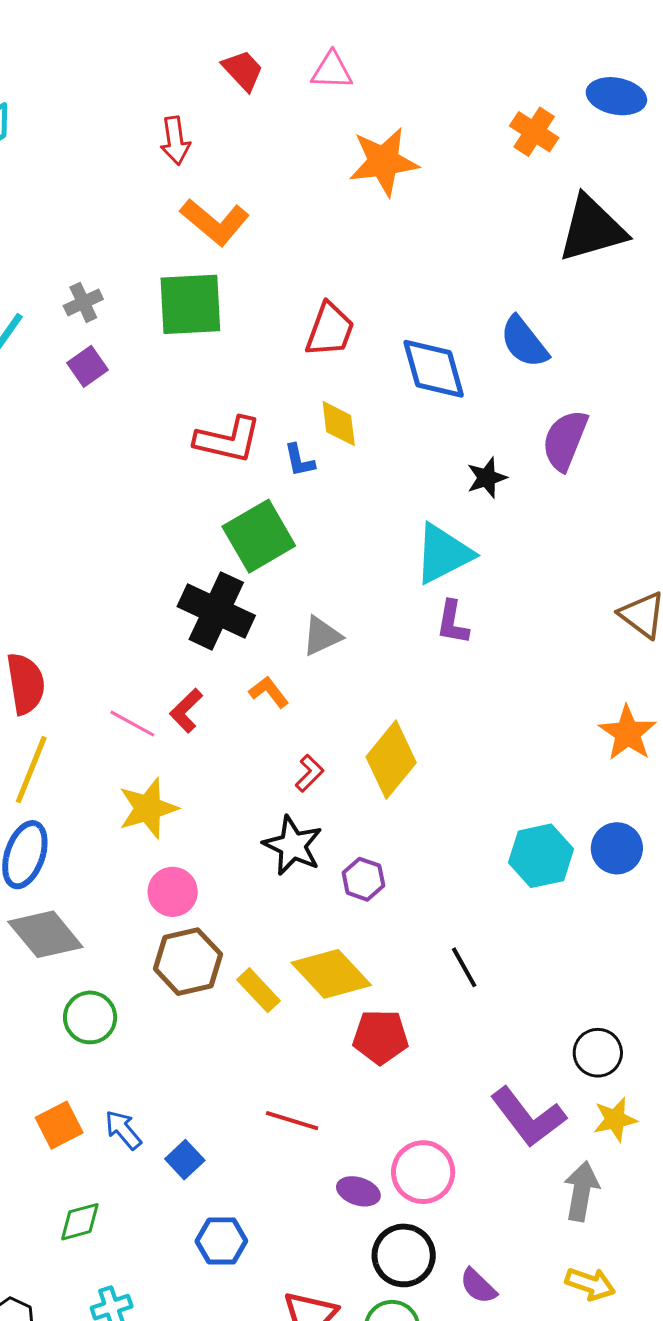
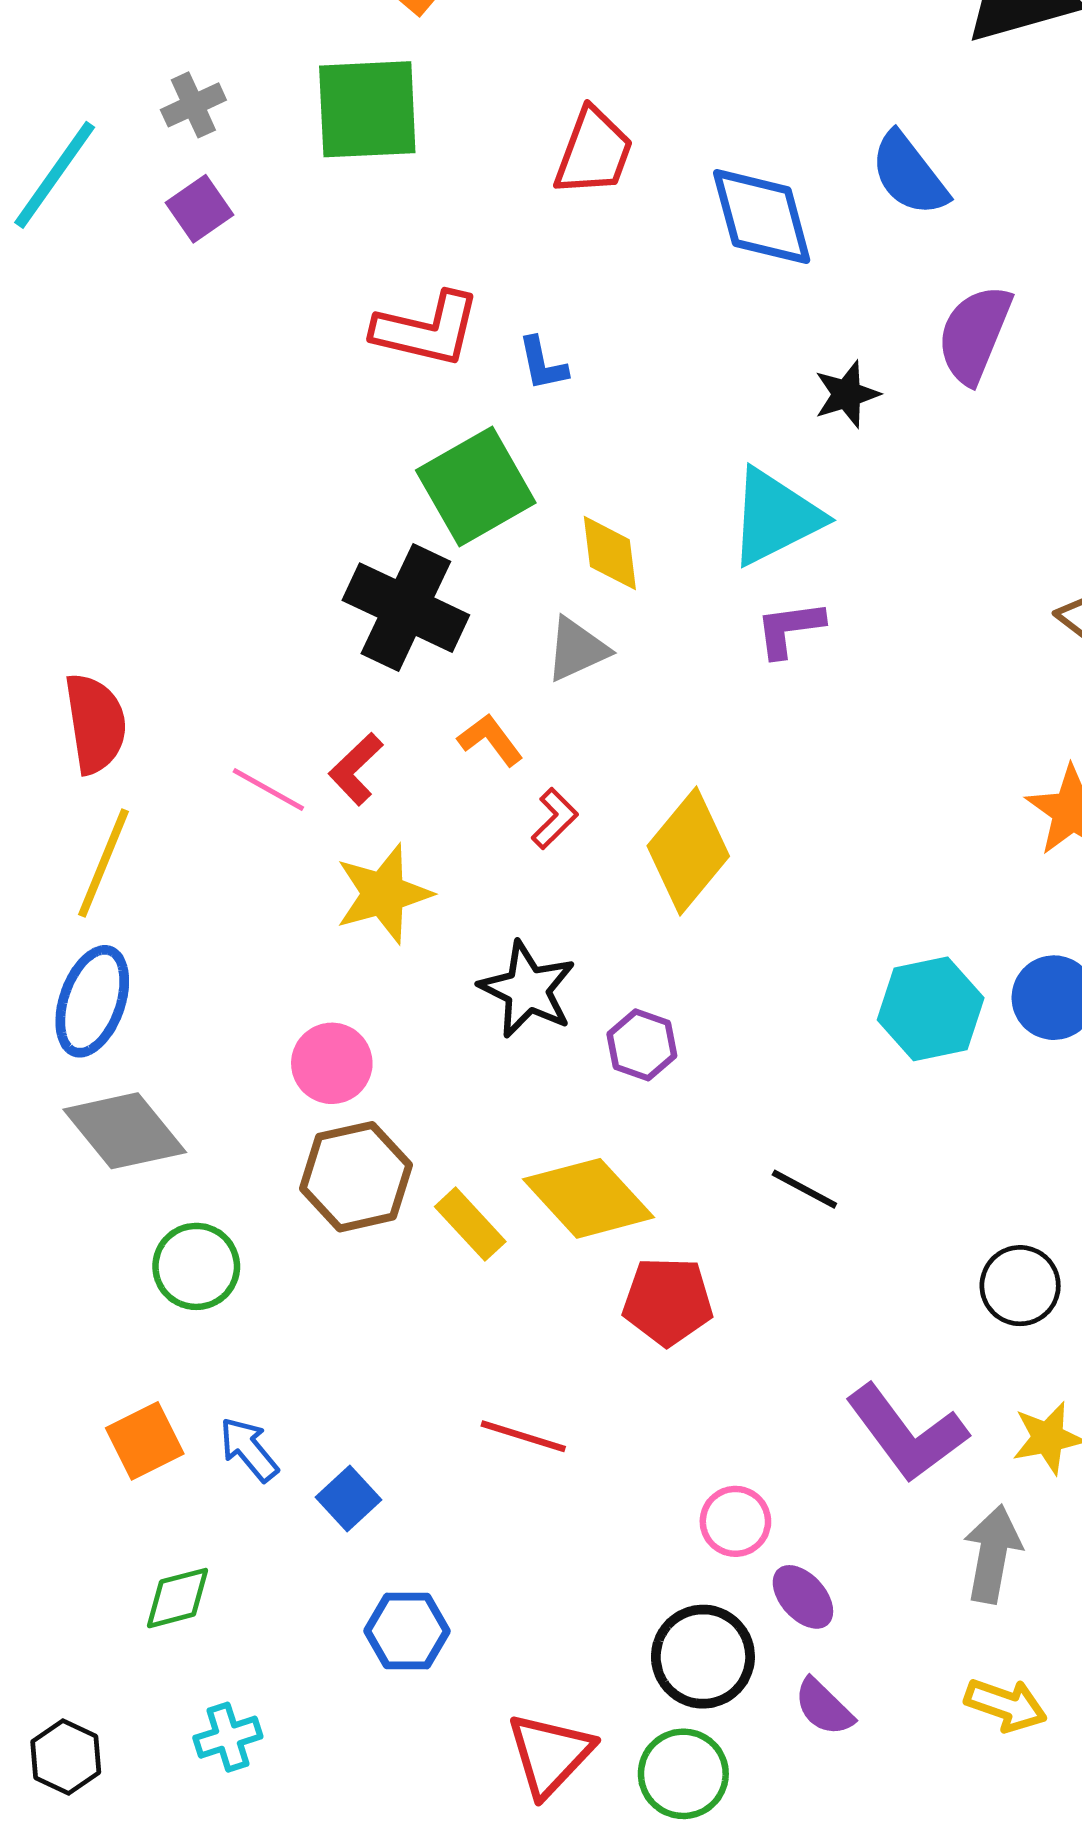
yellow diamond: (339, 424) -> (610, 553), moved
purple L-shape: (453, 622) -> (790, 629), turned 72
red L-shape: (309, 773) -> (555, 819), moved
yellow star: (148, 808) -> (383, 894), moved
black line: (464, 967) -> (804, 1189), turned -33
black circle: (598, 1053) -> (1020, 1286), moved
pink circle: (423, 1172) -> (735, 1521), size x0.7
purple ellipse: (358, 1191) -> (803, 1597), moved, turned 30

